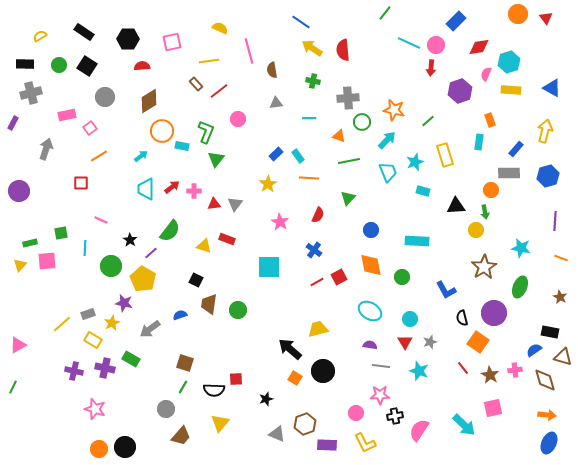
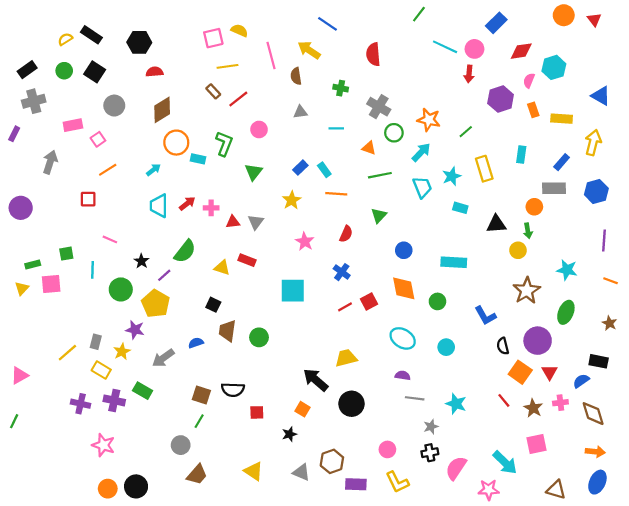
yellow semicircle: (40, 36) -> (65, 39), moved
pink square: (172, 42) -> (213, 38), moved
yellow arrow: (312, 48) -> (309, 50), moved
black rectangle: (25, 64) -> (27, 70), turned -36
yellow rectangle: (511, 90) -> (562, 119), moved
gray cross: (348, 98) -> (379, 107), turned 35
orange rectangle: (490, 120) -> (533, 110), moved
green triangle: (216, 159) -> (254, 172), moved
gray rectangle: (88, 314) -> (96, 342), turned -56
red triangle: (405, 342) -> (550, 372), moved
gray star: (430, 342) -> (431, 427), moved
brown triangle: (563, 357) -> (556, 490), moved
orange square: (295, 378) -> (303, 409), moved
black semicircle: (214, 390) -> (233, 390), moved
pink star: (380, 395) -> (489, 490), moved
yellow triangle: (220, 423) -> (254, 471), moved, turned -36

